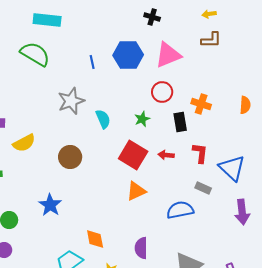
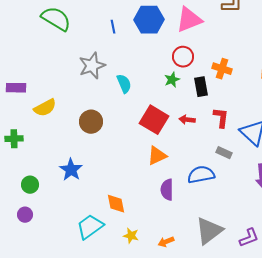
green star: (142, 119) -> (172, 80), moved
purple semicircle: (141, 248) -> (167, 190), moved

